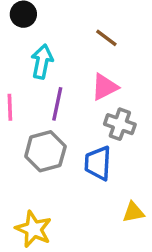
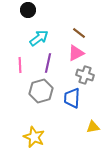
brown line: (106, 38) -> (79, 33), moved
cyan arrow: (42, 62) -> (39, 38), turned 42

